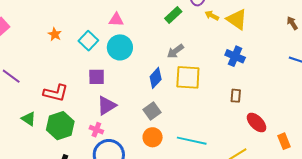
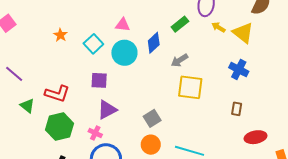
blue diamond: (156, 78) -> (154, 43), moved
green triangle: (29, 119) -> (27, 106), moved
red ellipse: (257, 123) -> (256, 137), turned -60

